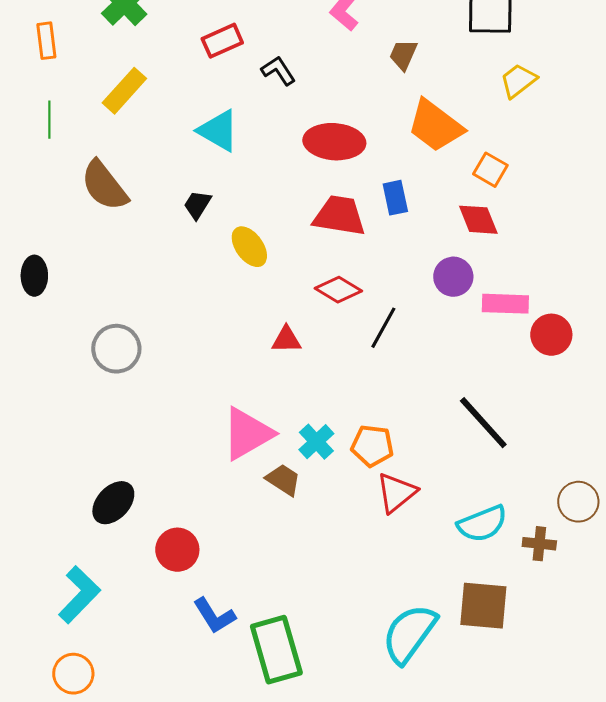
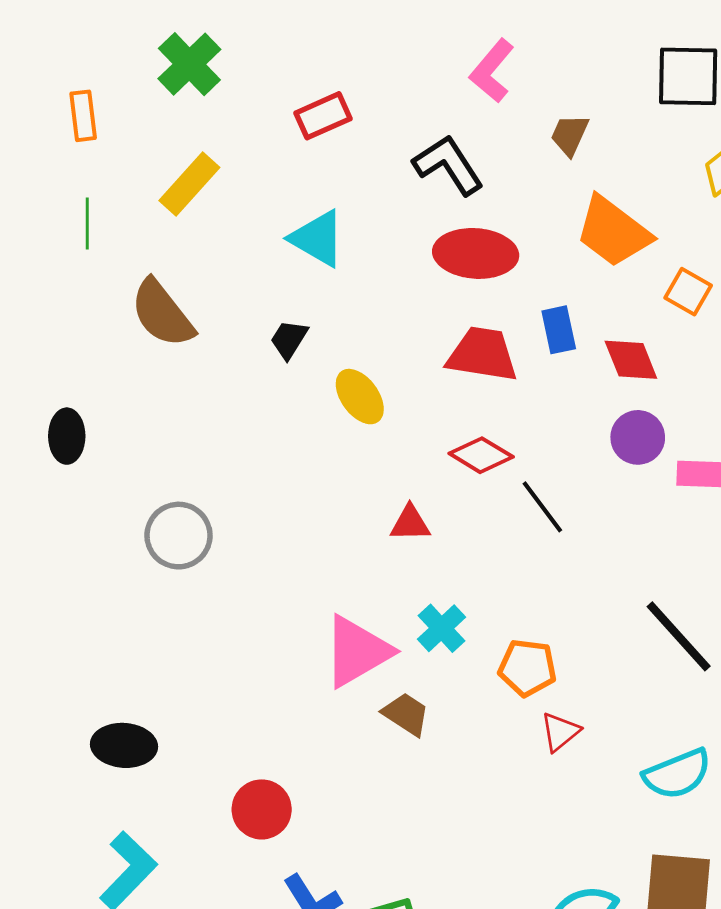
black L-shape: (278, 71) -> (448, 165), moved, size x1.5
red diamond: (478, 220) -> (631, 360), moved
black line: (383, 328) -> (542, 507), turned -66
cyan cross: (316, 442) -> (442, 628), moved
red triangle: (396, 493) -> (560, 732), size x0.7
black ellipse: (113, 503) -> (124, 745), moved, turned 51

